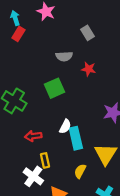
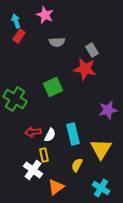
gray rectangle: (88, 33) -> (92, 50), moved
gray semicircle: (64, 56) -> (57, 42), moved
red star: (89, 69) -> (85, 69), size x1.6
white semicircle: (65, 126) -> (50, 135), moved

